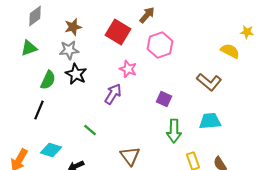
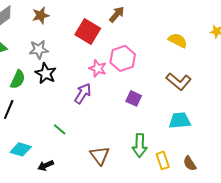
brown star: (73, 27) -> (41, 15), moved
pink hexagon: (160, 45) -> (123, 58), moved
yellow semicircle: (230, 51) -> (178, 40), moved
green arrow: (174, 131) -> (140, 145), moved

